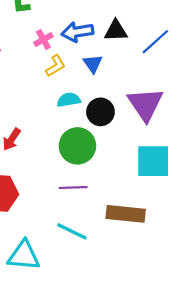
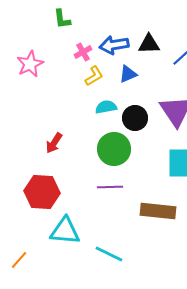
blue triangle: (93, 64) -> (128, 74), turned 42
cyan line: (72, 231) -> (109, 254), moved
cyan triangle: (24, 256) -> (65, 231), moved

